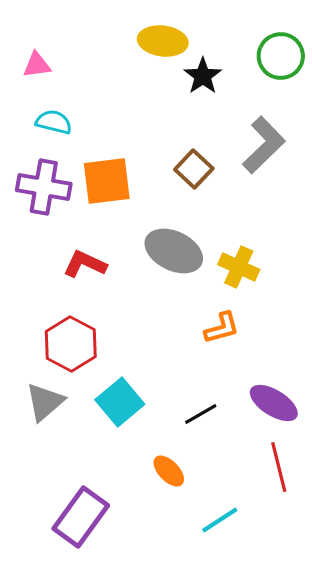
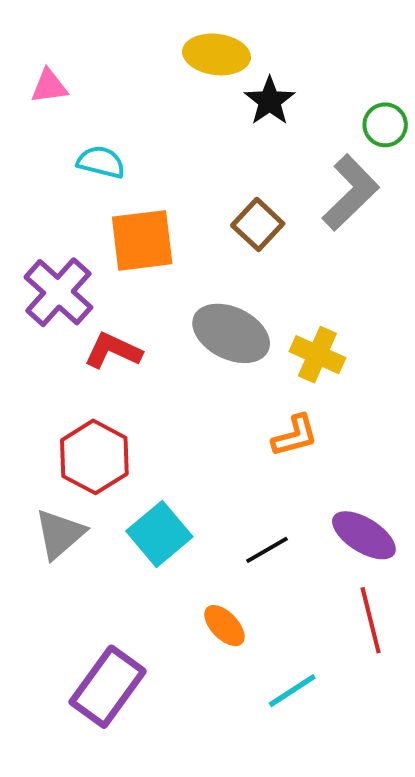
green circle: (281, 56) -> (385, 125), moved, size x0.7
cyan semicircle: (54, 122) -> (101, 162), moved
purple cross: (44, 187) -> (58, 292), moved, turned 32

